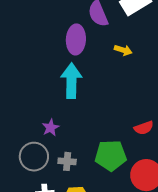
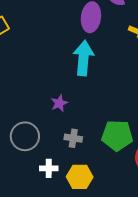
gray circle: (34, 157) -> (25, 136), moved

